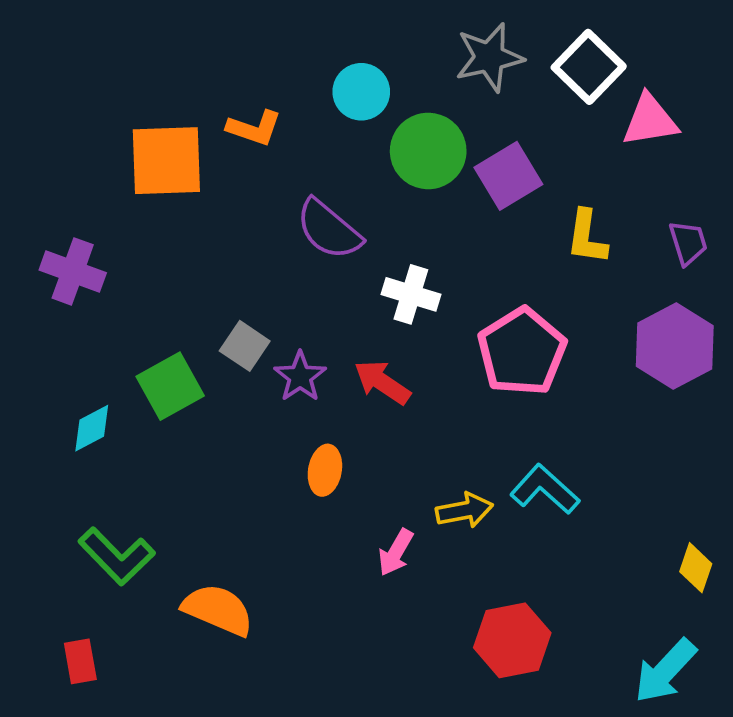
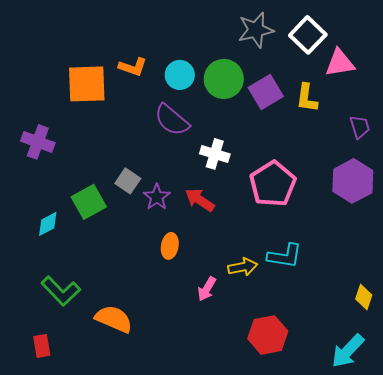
cyan circle: (361, 92) -> (180, 75), moved
yellow L-shape: (587, 237) -> (307, 98), moved
cyan L-shape: (545, 489) -> (285, 256), turned 147

